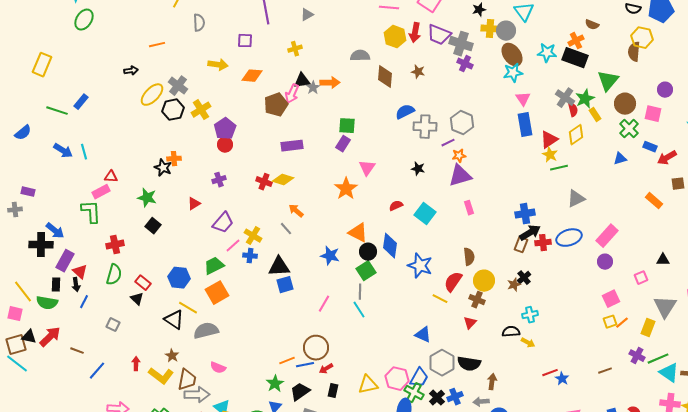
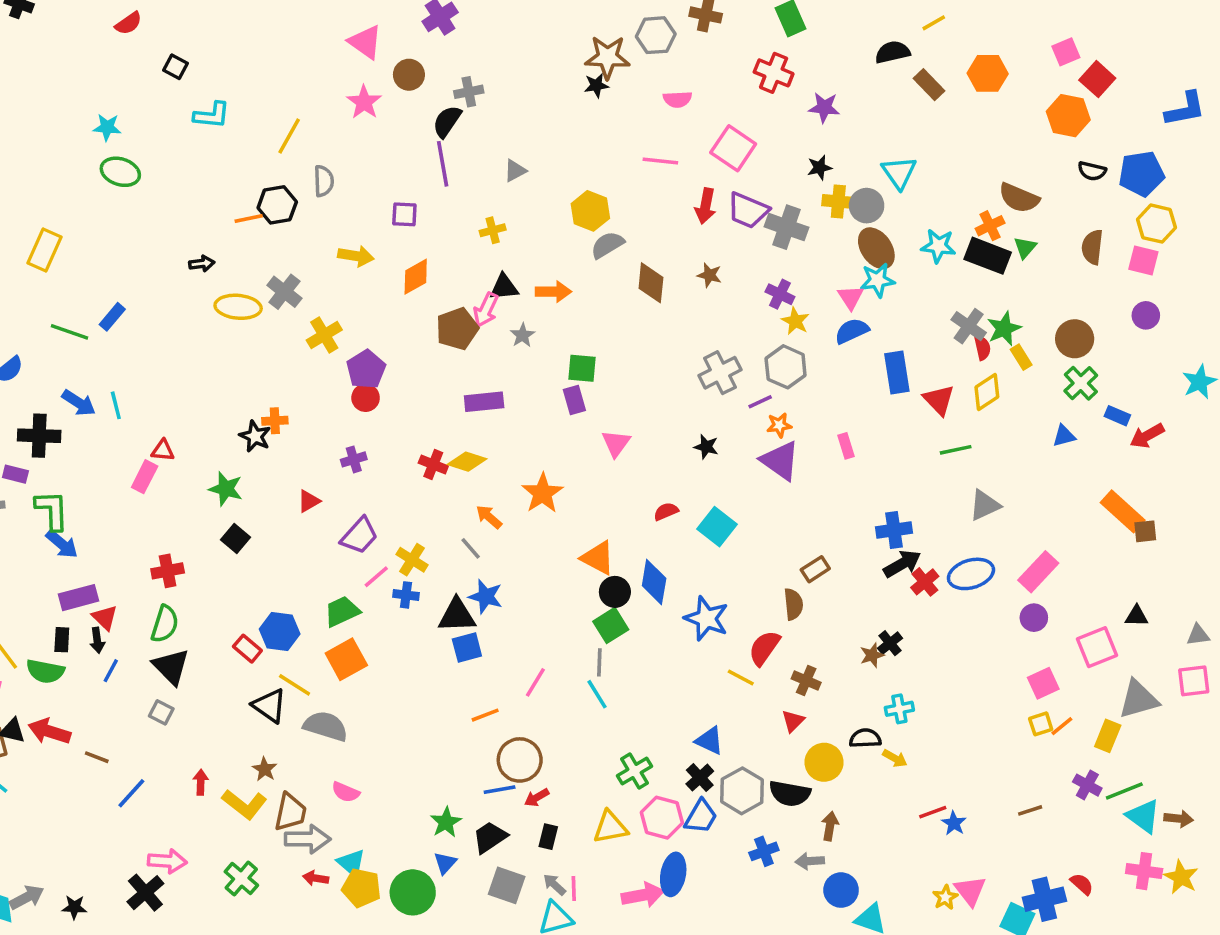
green ellipse: (84, 20) -> (120, 172), turned 75
brown semicircle: (592, 25) -> (1019, 198), size x1.6
yellow hexagon: (395, 37) -> (590, 211), moved
yellow hexagon: (642, 38) -> (1156, 224), moved
gray semicircle: (360, 56) -> (607, 245), turned -30
purple cross: (465, 64) -> (780, 294), moved
orange diamond: (252, 76) -> (416, 277), turned -35
green triangle: (608, 81) -> (1025, 248), moved, size x0.6
gray star: (313, 88) -> (522, 335), moved
yellow ellipse: (152, 95) -> (238, 307), turned 50
pink triangle: (523, 99) -> (851, 297), moved
black hexagon: (173, 110) -> (277, 205), moved
blue semicircle: (405, 112) -> (852, 331), moved
pink square: (653, 114) -> (1143, 260), moved
gray cross: (425, 127) -> (720, 373), turned -30
red triangle: (549, 140) -> (939, 400), turned -42
purple rectangle: (343, 144) -> (574, 400), turned -49
yellow star: (550, 155) -> (795, 321), moved
purple triangle: (460, 176) -> (780, 461), turned 50
brown square: (678, 184) -> (1145, 531), moved
orange star: (346, 189) -> (542, 493), moved
pink rectangle: (101, 192) -> (145, 477), turned -36
orange rectangle: (654, 201) -> (1123, 511), size x1.4
pink rectangle: (469, 208) -> (846, 446), moved
green L-shape: (91, 212) -> (52, 510), moved
red cross: (543, 243) -> (925, 582), turned -35
black cross: (41, 245) -> (39, 436), moved
brown rectangle: (521, 245) -> (815, 569), moved, turned 35
blue star: (330, 256) -> (486, 596), moved
purple rectangle: (65, 261) -> (79, 598), turned 45
pink square: (641, 278) -> (1097, 647), size x1.6
yellow circle: (484, 281) -> (824, 762), moved
red rectangle: (143, 283) -> (247, 649), moved
black triangle: (137, 299) -> (171, 667), moved, size x1.6
gray triangle: (665, 307) -> (1138, 699), turned 40
gray semicircle: (206, 331) -> (326, 726), turned 30
red arrow: (50, 337) -> (49, 731), turned -120
orange line: (287, 361) -> (485, 715), moved
green cross: (414, 393) -> (634, 771), moved, turned 30
black cross: (437, 398) -> (700, 778), moved

